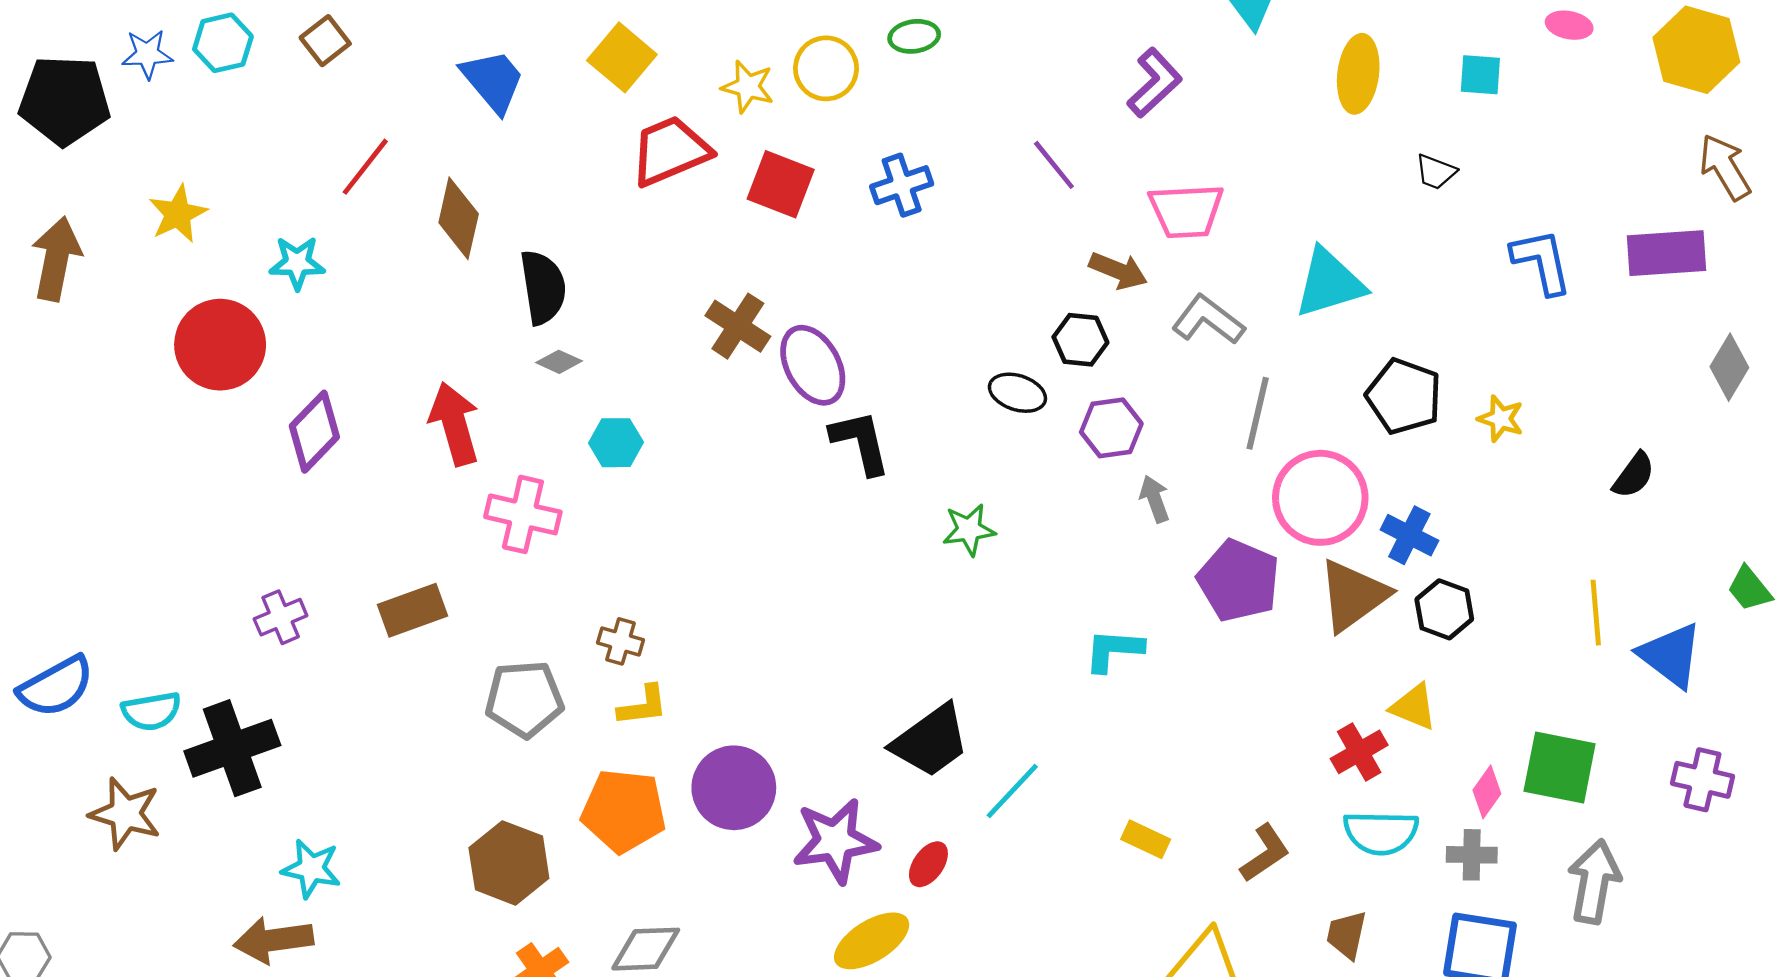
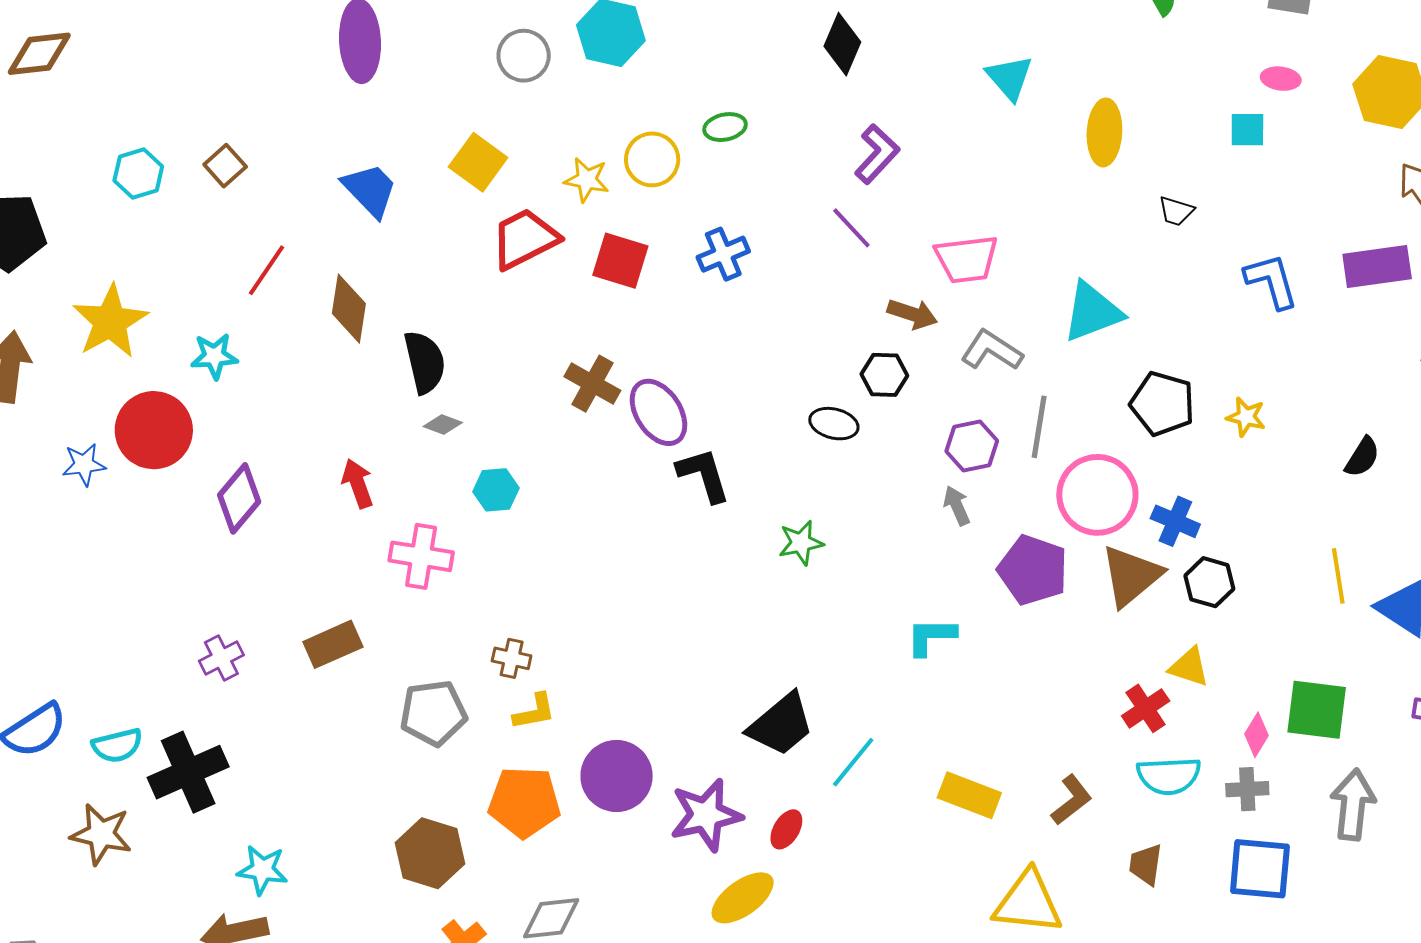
blue star: (147, 54) -> (84, 464), moved
cyan square: (1480, 75) -> (1247, 130), moved
purple L-shape: (1155, 83) -> (877, 154), moved
yellow star: (178, 214) -> (110, 322), size x1.5
red arrow: (455, 424) -> (358, 483), size x0.7
purple hexagon: (1111, 428) -> (972, 446), moved
yellow rectangle: (1146, 839) -> (969, 795), size x1.5

